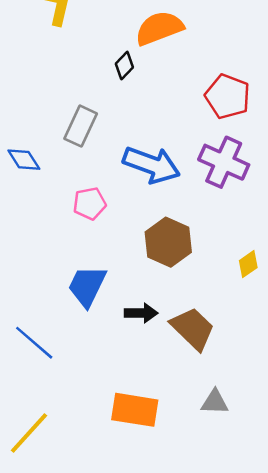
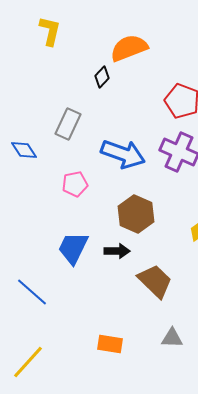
black arrow: (141, 313) -> (117, 251), moved
orange rectangle: (135, 410) -> (110, 344), size x0.7

